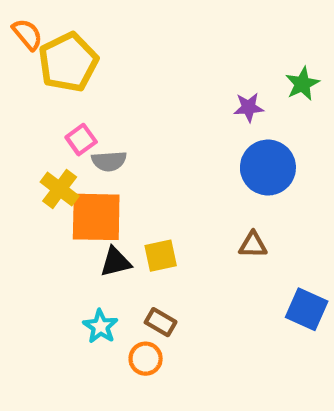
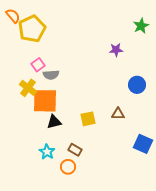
green star: (302, 84) -> (141, 26), moved
blue circle: (268, 168) -> (137, 85), moved, size x0.7
yellow square: (161, 256) -> (88, 119), moved

